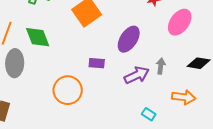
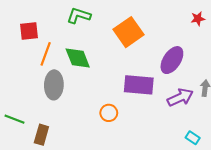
purple rectangle: (97, 63) -> (139, 85), size x1.8
orange circle: (68, 90) -> (109, 113), size x0.6

